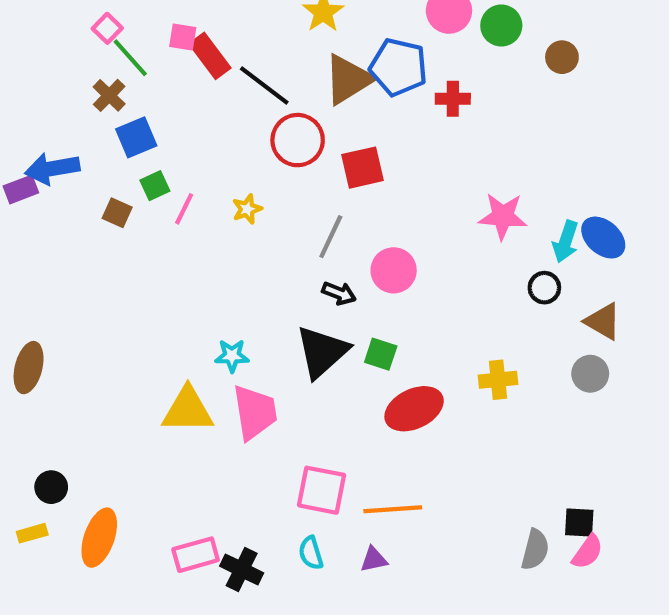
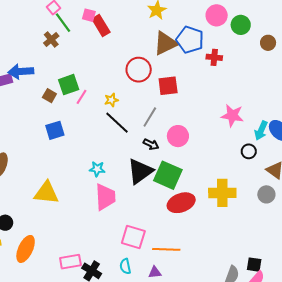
black line: (264, 85) -> (117, 123), moved
blue square: (136, 137) -> (55, 130), moved
green square: (155, 186) -> (69, 85), size x1.5
green square: (381, 354) -> (168, 175), size x1.8
yellow cross: (498, 380) -> (222, 193), size x1.5
yellow triangle: (188, 410) -> (46, 193), moved

